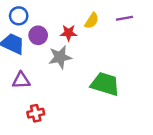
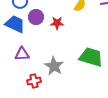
red star: (69, 33) -> (57, 23), moved
gray star: (60, 57) -> (54, 66), moved, turned -30

